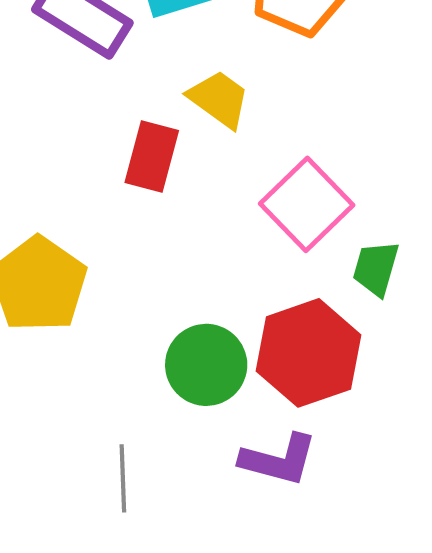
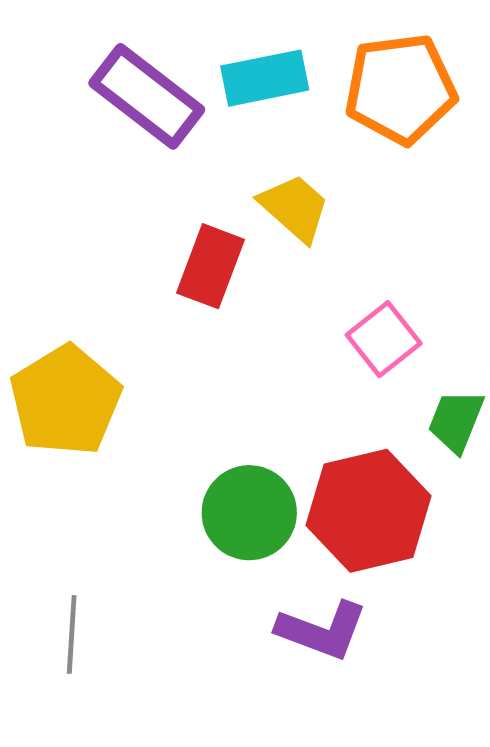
pink square: (307, 204) -> (384, 339), size x0.7
gray line: (123, 478) -> (72, 634), moved

